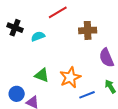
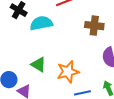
cyan semicircle: (38, 36) -> (41, 23), size x1.5

